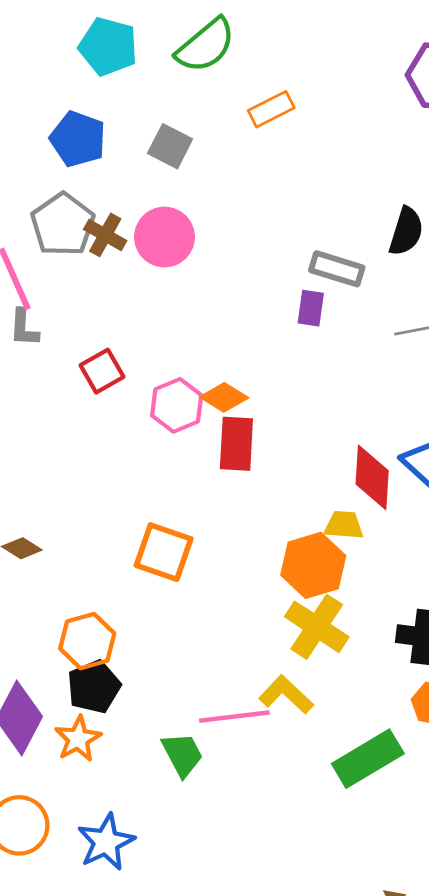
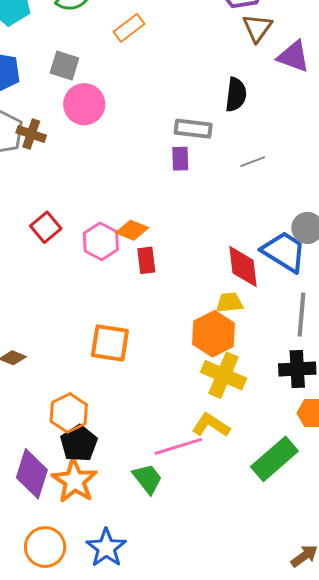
pink circle: (164, 237) -> (84, 104), moved
red rectangle: (236, 444) -> (146, 260), size x0.7
orange star: (78, 739) -> (74, 481), size x1.4

